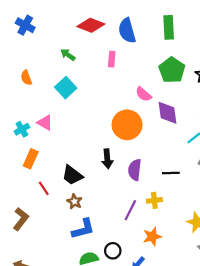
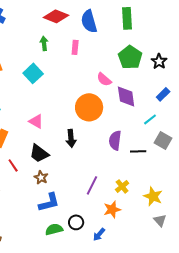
green arrow: (68, 55) -> (44, 43), moved, turned 48
pink triangle: (45, 123) -> (36, 121), moved
purple semicircle: (135, 170) -> (115, 140), moved
black line: (171, 173) -> (138, 151), moved
yellow cross: (154, 200) -> (122, 186), moved, turned -32

